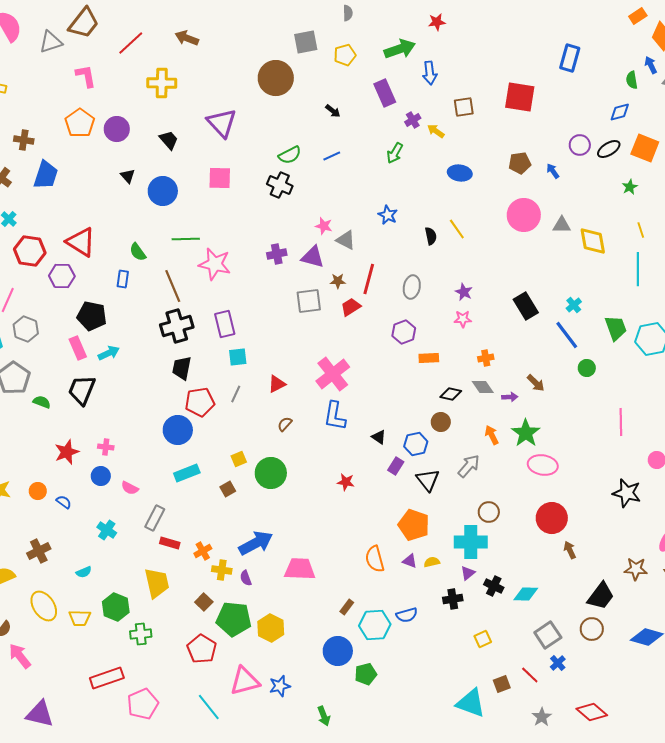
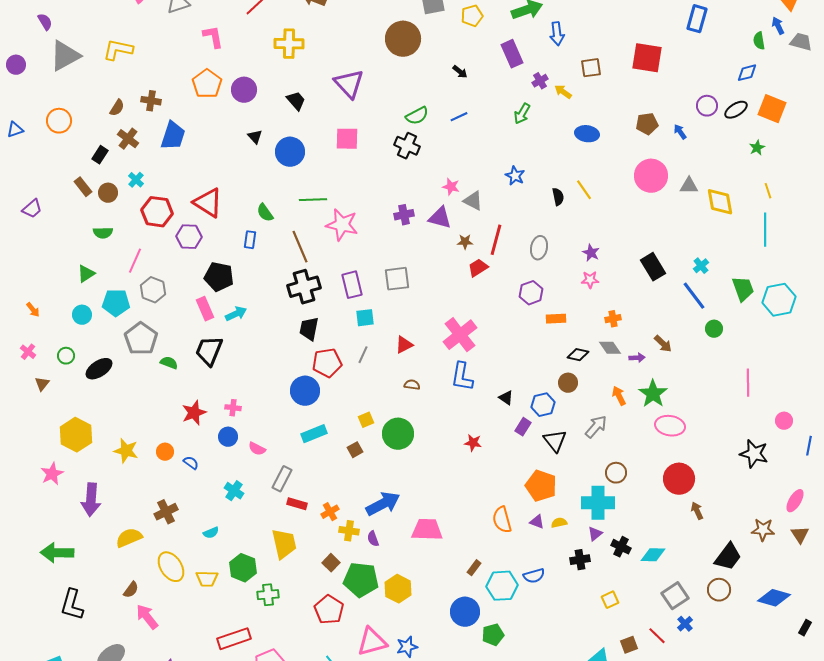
gray square: (309, 301) -> (397, 279), moved
brown semicircle: (285, 424) -> (412, 385), turned 56

